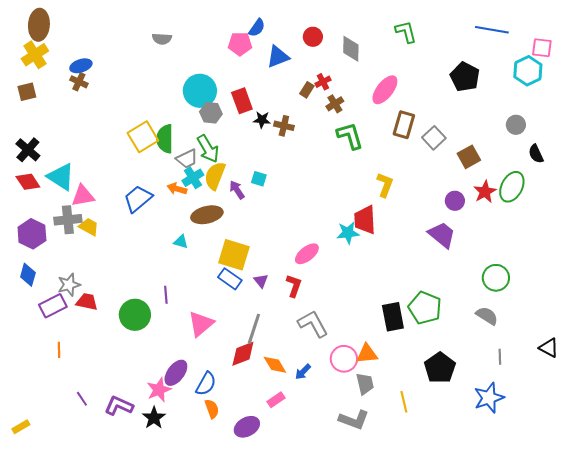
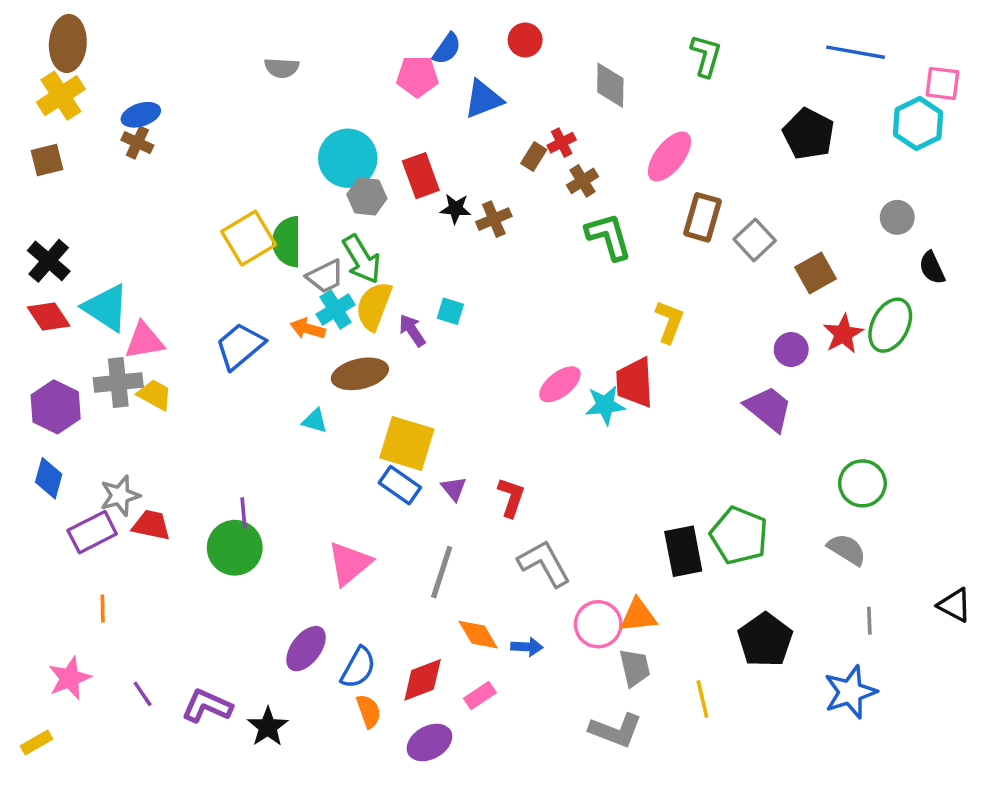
green L-shape: (406, 32) -> (706, 56), turned 30
red circle: (313, 37) -> (525, 40), moved
brown cross: (284, 126) -> (494, 219), turned -36
pink ellipse: (307, 254) -> (560, 384), moved
purple line: (166, 295) -> (243, 513), moved
red diamond: (243, 354) -> (423, 680), moved
blue arrow: (303, 372) -> (527, 647), turned -132
pink star: (159, 390) -> (70, 678), moved

